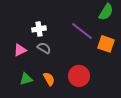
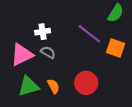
pink triangle: (20, 50) -> (22, 55), size x1.6
green triangle: (26, 79) -> (28, 86), size x1.5

